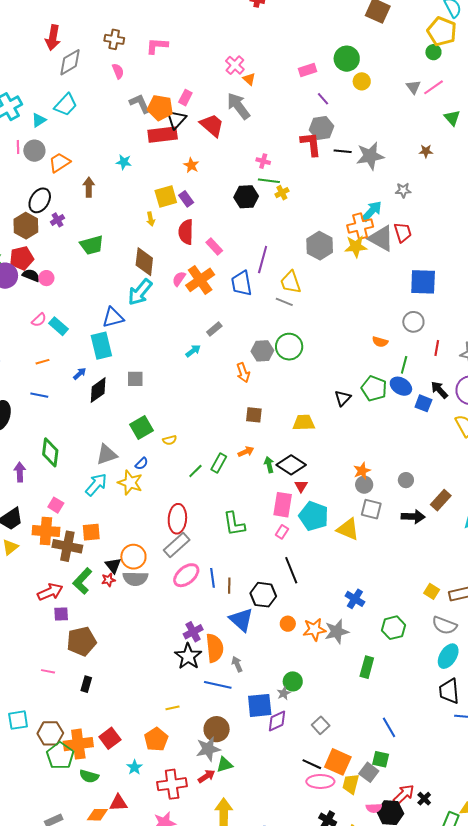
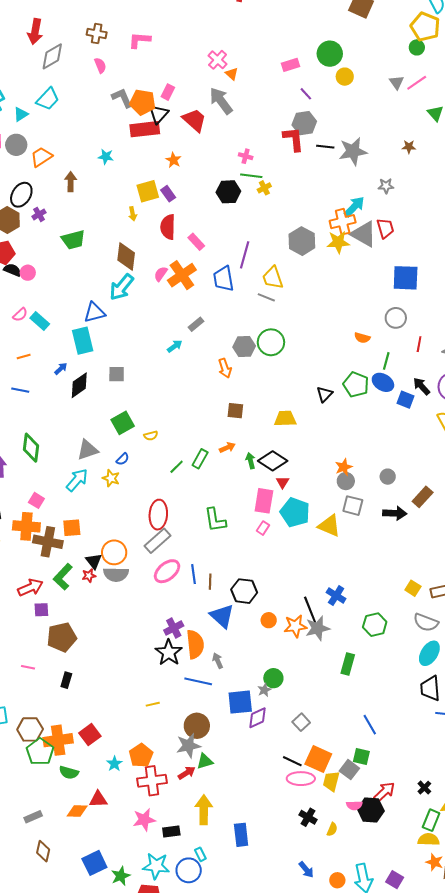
yellow star: (130, 483) -> (111, 478), size x0.7
black line: (291, 570) -> (310, 610), moved
orange pentagon: (156, 739) -> (141, 756), moved
black cross: (424, 799) -> (424, 788), moved

